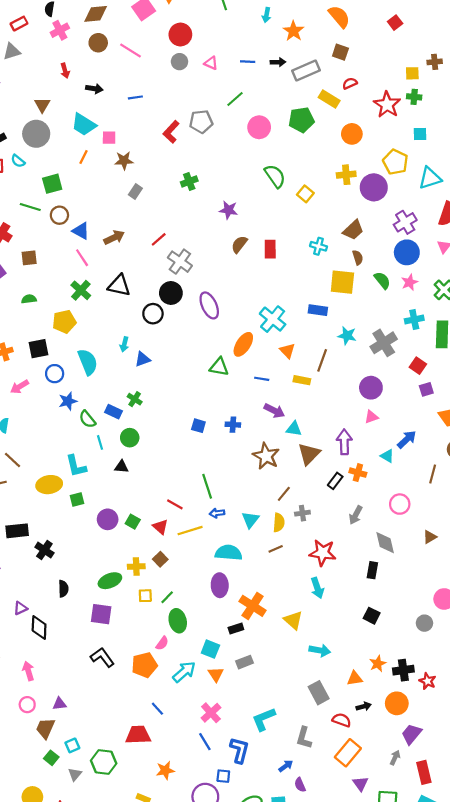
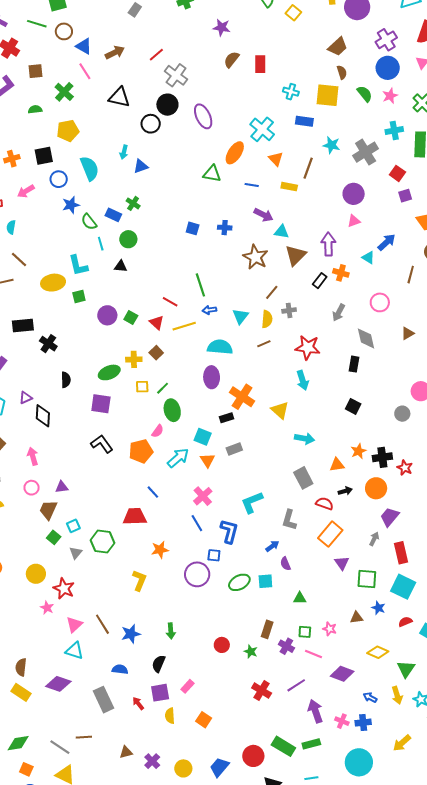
cyan cross: (318, 246) -> (291, 92), moved
green cross: (81, 290) -> (64, 92), moved

